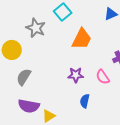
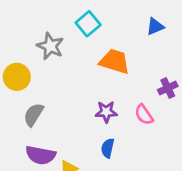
orange trapezoid: (82, 39) -> (115, 61), turned -100
blue semicircle: (85, 101) -> (108, 148), moved

